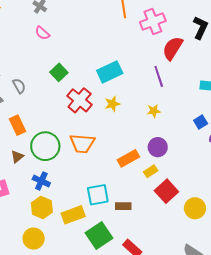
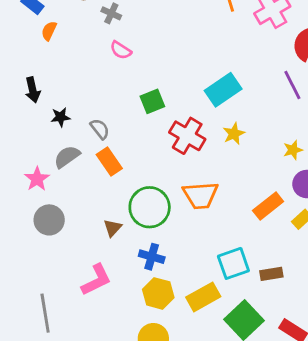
green square: (59, 72) -> (152, 101), turned 30
yellow star: (154, 111) -> (293, 150), moved
orange rectangle: (17, 125) -> (109, 162), moved

